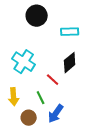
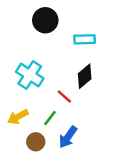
yellow arrow: (14, 97) -> (18, 117), turned 66
green line: (41, 98) -> (50, 118), turned 64

